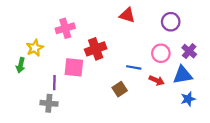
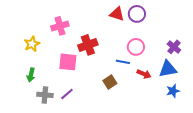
purple circle: (171, 22) -> (137, 14), moved
pink circle: (161, 53) -> (136, 47), moved
green arrow: (21, 65) -> (31, 75), moved
purple line: (54, 83) -> (67, 94), moved, turned 48

